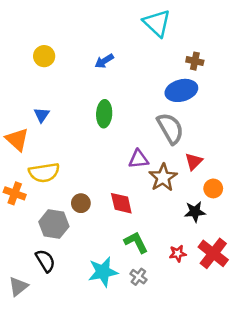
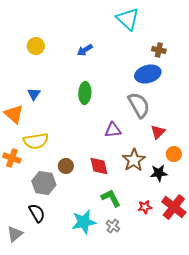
brown star: (163, 177) -> (134, 160), moved

